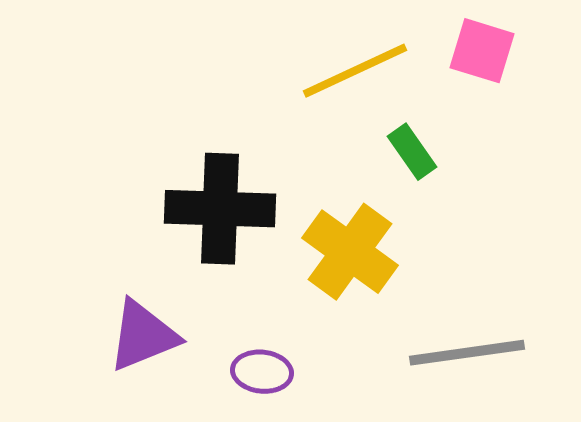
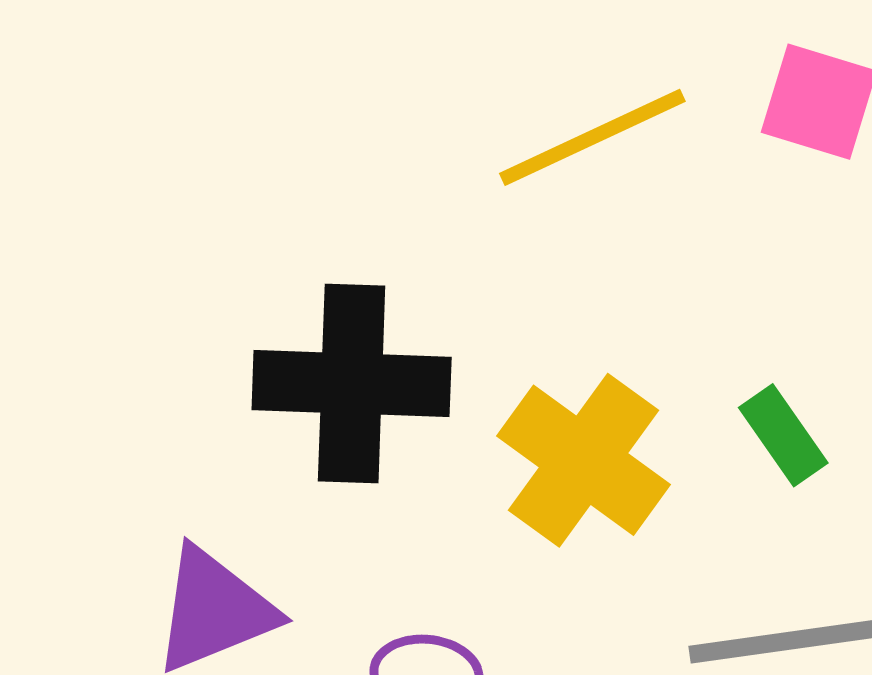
green rectangle: (412, 152) -> (783, 435), moved

